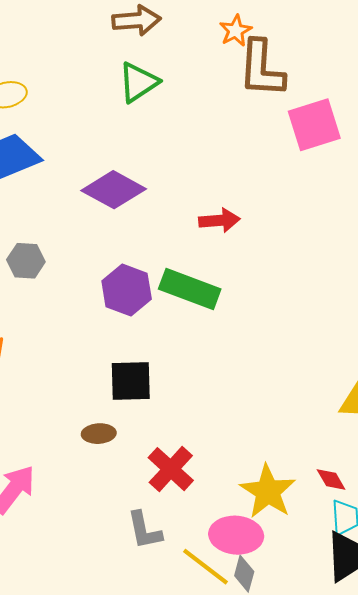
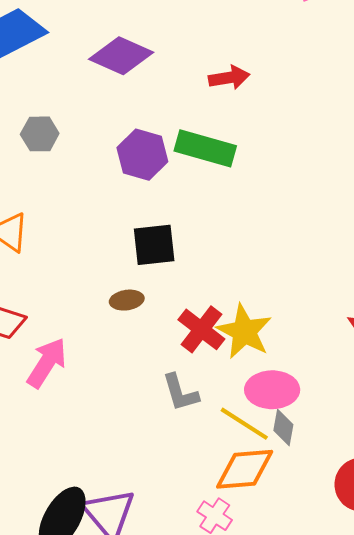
yellow star: (268, 492) -> (244, 331), moved

